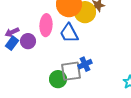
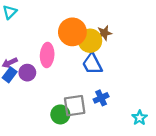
blue trapezoid: (69, 33) -> (92, 64), moved
blue cross: (85, 64) -> (101, 98), moved

